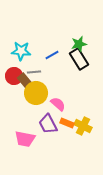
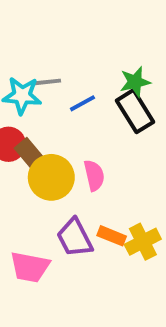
gray line: (34, 72) -> (47, 82), moved
pink semicircle: (58, 104) -> (94, 175), moved, turned 35
yellow cross: (83, 126) -> (143, 242), turned 36

